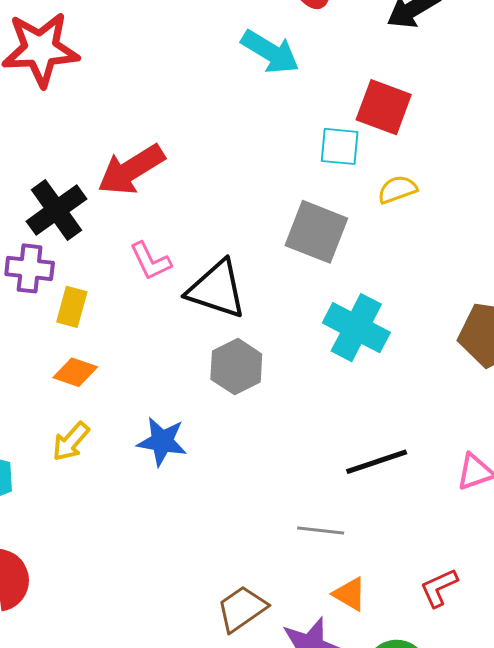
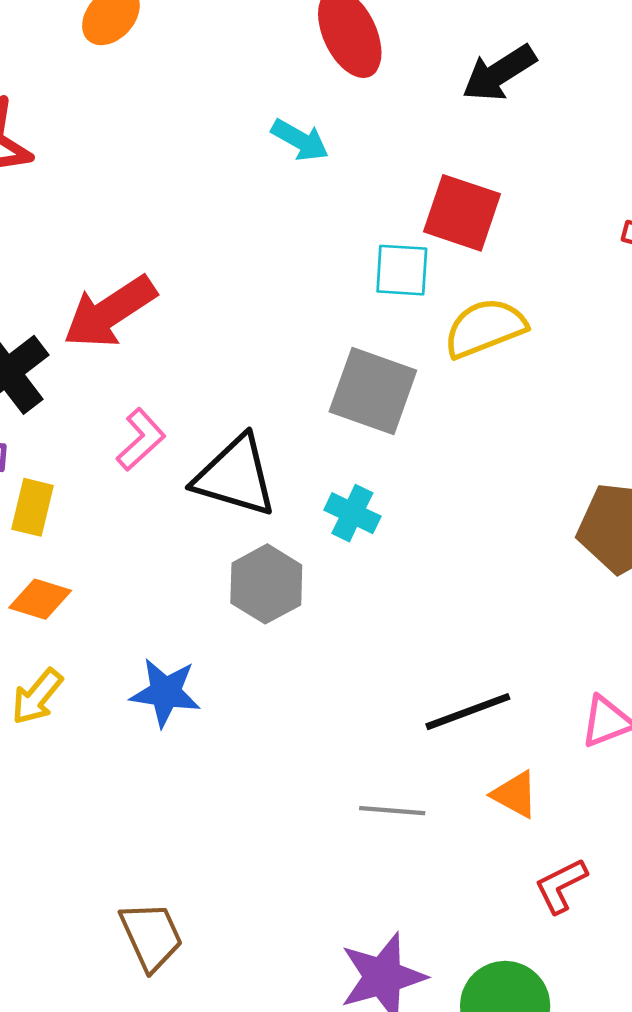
cyan arrow: (270, 52) -> (300, 140), size x0.7
yellow semicircle: (397, 189) -> (485, 328), size x1.5
pink L-shape: (150, 261) -> (141, 440), turned -105
cyan cross: (356, 328) -> (352, 513), moved, size x0.6
orange triangle: (350, 594) -> (515, 794), moved
brown trapezoid: (242, 609) -> (151, 936), moved, turned 102

